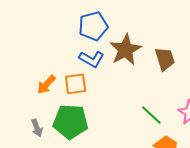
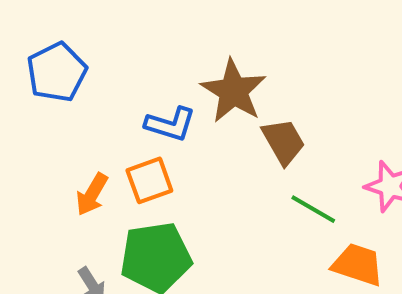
blue pentagon: (93, 26) -> (57, 72), moved
brown trapezoid: (165, 59) -> (283, 142), moved

